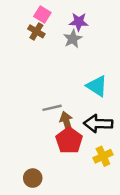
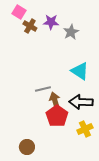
pink square: (42, 15) -> (19, 12), moved
purple star: (79, 22) -> (51, 22), moved
gray star: (73, 39) -> (71, 32), moved

